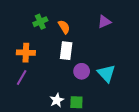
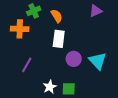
orange cross: (26, 53) -> (20, 29), moved
purple line: (22, 77) -> (27, 65), moved

